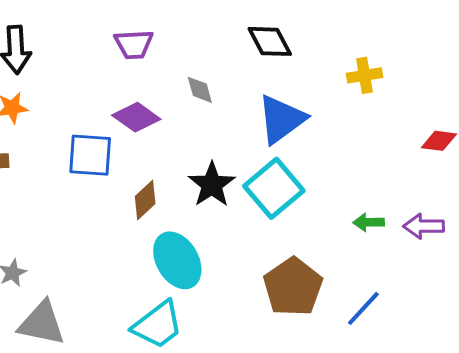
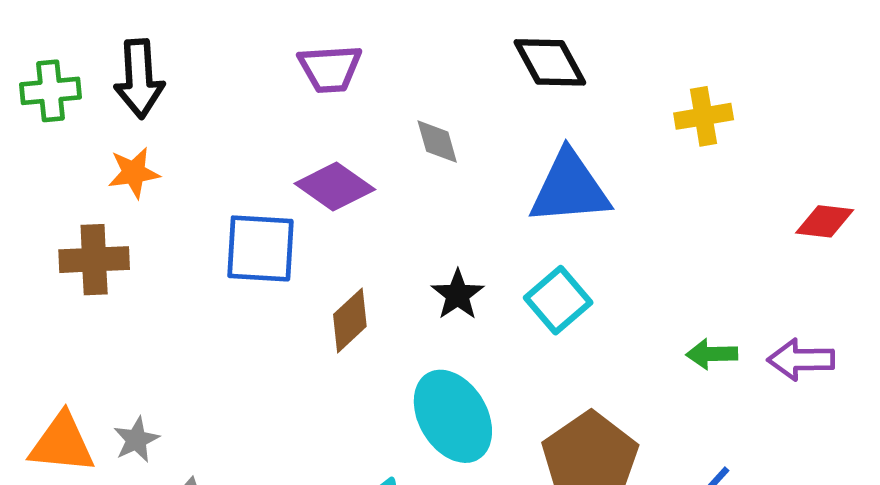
blue triangle: (281, 119) -> (570, 188), turned 32
black star: (212, 185) -> (458, 295), size x0.7
cyan square: (274, 188) -> (558, 300), size x0.7
cyan ellipse: (177, 260) -> (453, 416), moved

